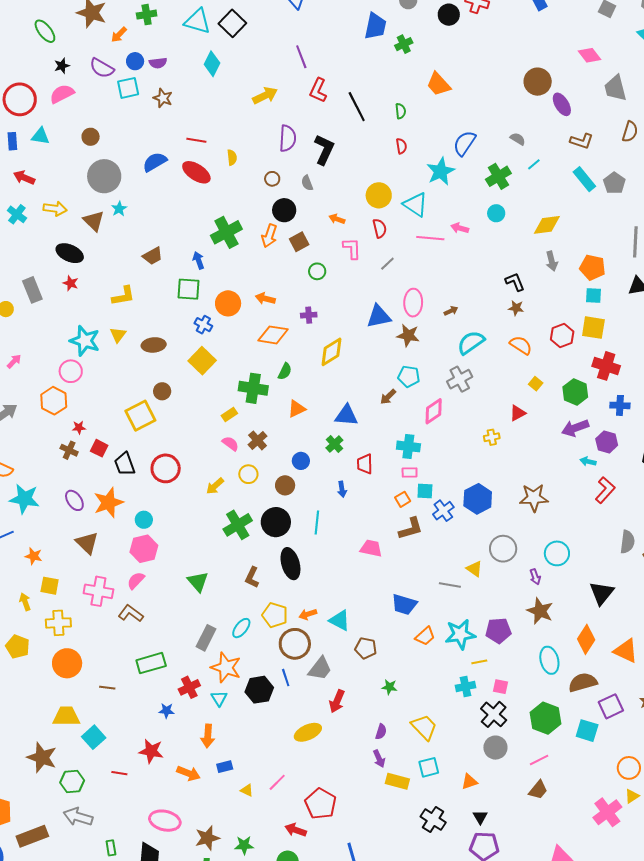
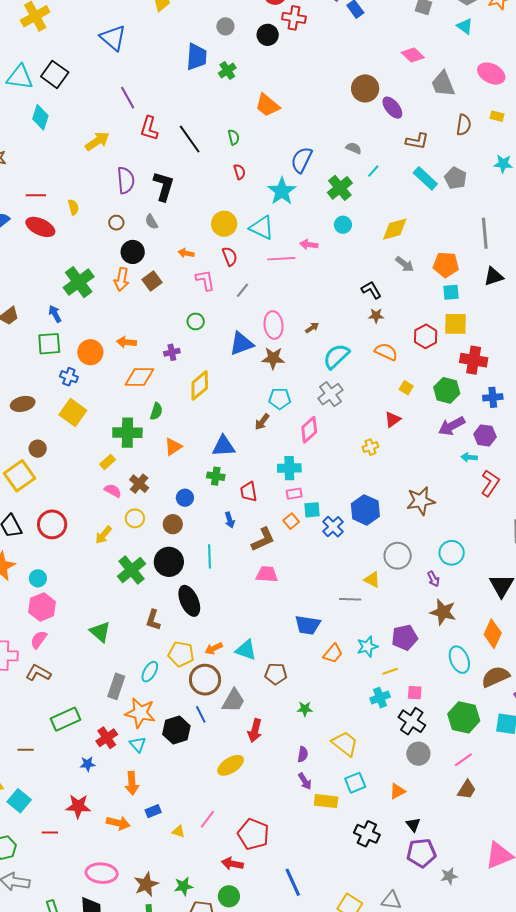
gray arrow: (552, 261) -> (405, 264), turned -30
green circle: (317, 271) -> (196, 321), moved
green cross: (334, 444) -> (216, 476), turned -30
brown L-shape: (411, 529) -> (263, 539), moved
cyan star: (460, 634) -> (367, 647), size x0.7

